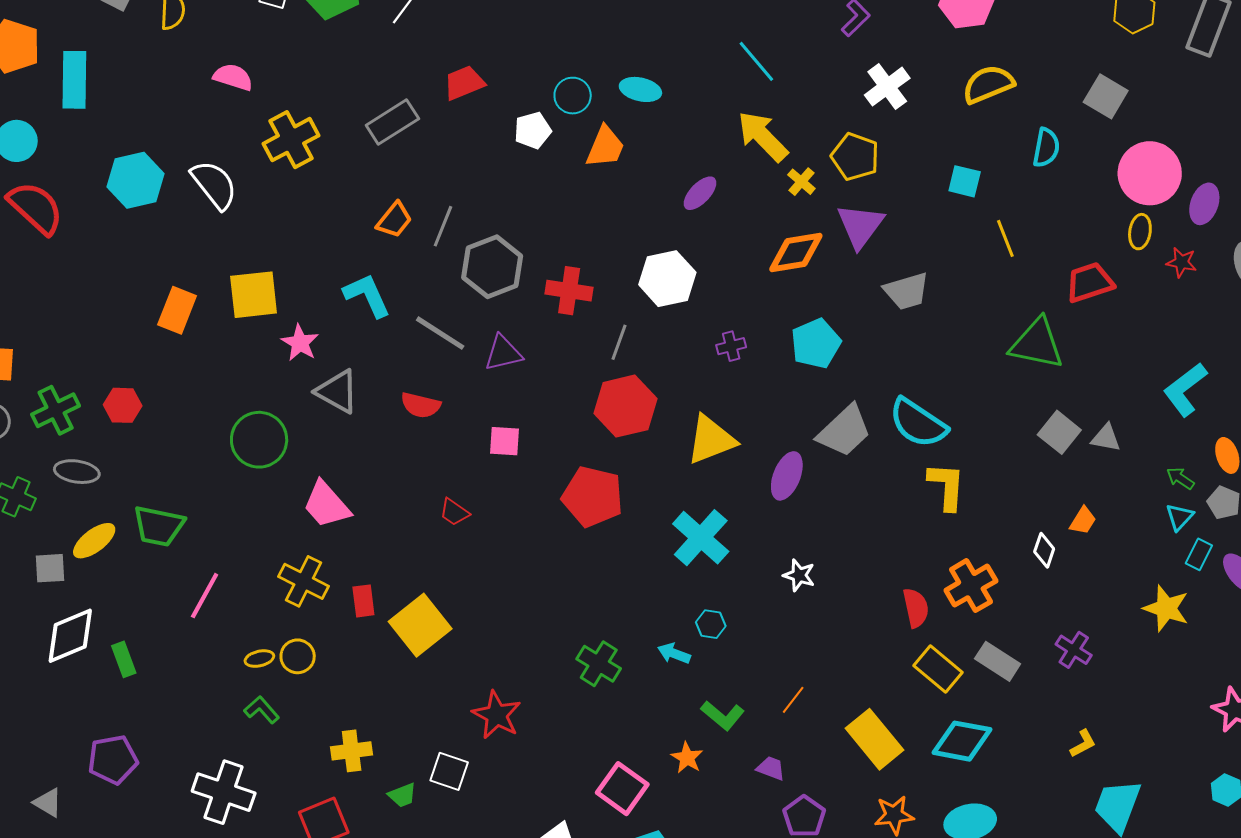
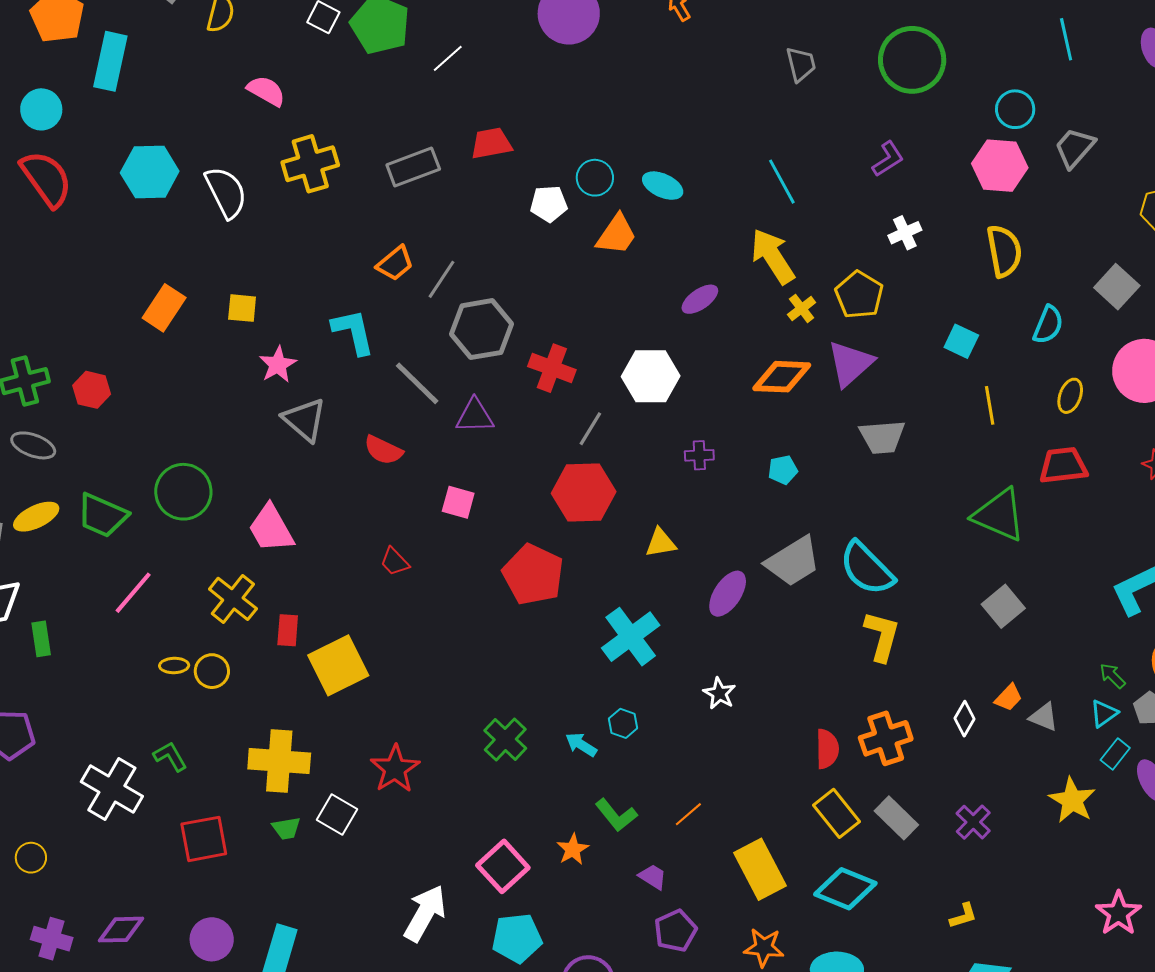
yellow semicircle: (988, 84) -> (1004, 251), turned 90
white cross: (887, 87) -> (905, 233), size x0.7
yellow ellipse: (1140, 232) -> (1070, 396), moved
yellow square: (254, 295) -> (242, 308), size x0.6
cyan pentagon: (816, 343) -> (783, 470), size x0.6
gray triangle: (1106, 438) -> (1044, 717), moved
green circle: (259, 440) -> (183, 492), moved
yellow triangle: (711, 440) -> (661, 543), size x0.6
green L-shape: (262, 710) -> (170, 756), moved
yellow cross: (352, 751) -> (279, 761), moved, size x1.5

